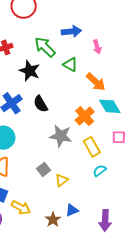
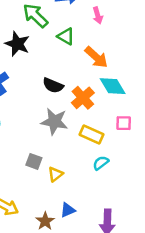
black semicircle: (41, 104) -> (53, 85), moved, turned -36
yellow rectangle: (92, 147) -> (91, 134), turned -36
gray square: (44, 169) -> (34, 161), turned -32

